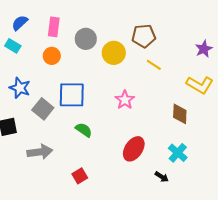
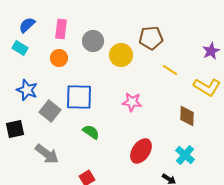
yellow line: (154, 65) -> (170, 70), moved
pink star: (125, 100) -> (132, 102), turned -30
gray arrow: (40, 152) -> (47, 154), turned 45

